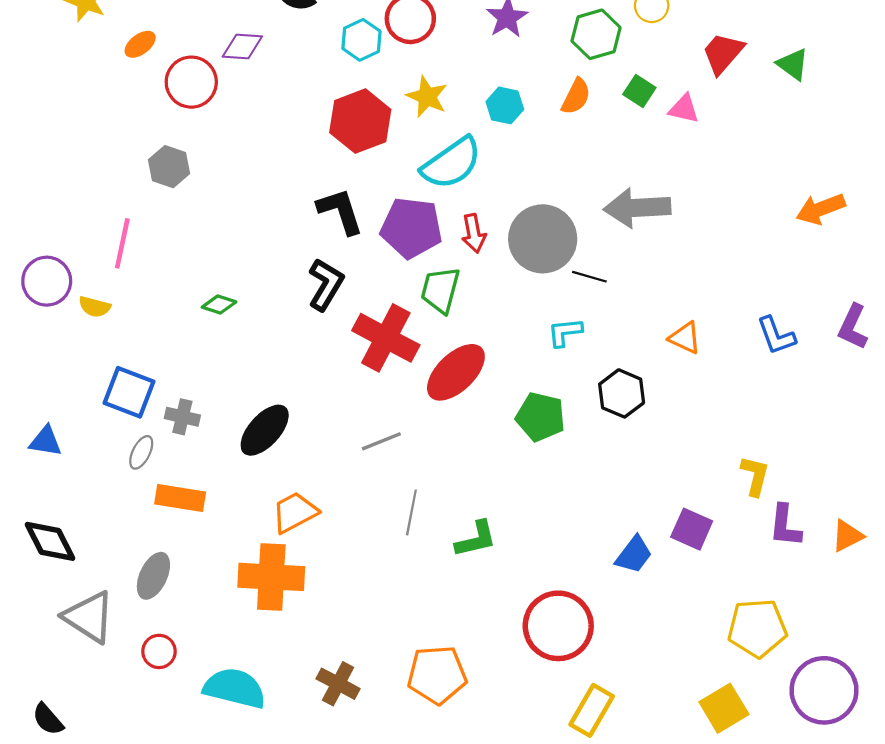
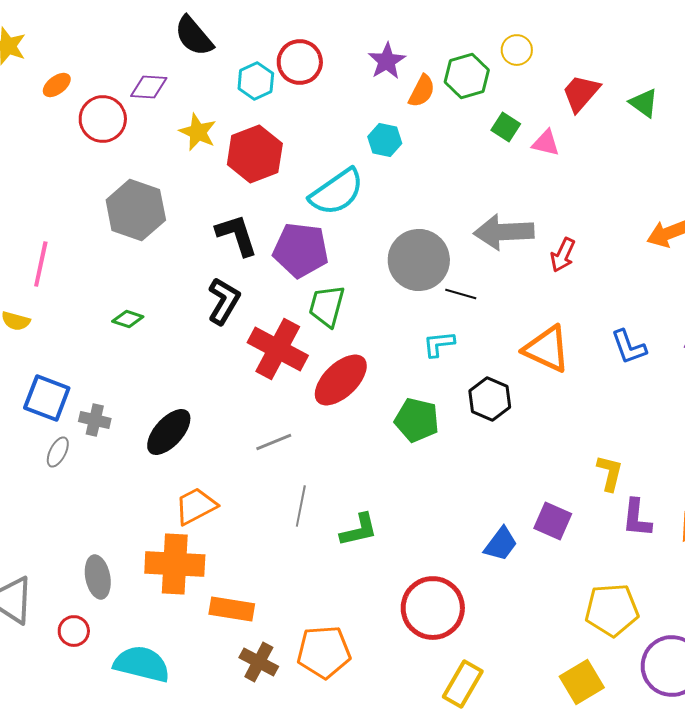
yellow star: (427, 97) -> (198, 132), moved
orange semicircle: (576, 97) -> (422, 91), moved
gray hexagon: (169, 167) -> (136, 210), moved, size x1.6
red arrow: (474, 233) -> (563, 255), moved, turned 36
orange triangle: (685, 338) -> (547, 349), size x1.6
orange rectangle: (180, 498) -> (232, 609), moved
gray ellipse: (153, 576) -> (98, 577), moved, turned -36
brown cross: (338, 684) -> (259, 662), moved

